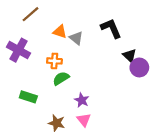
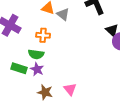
green semicircle: (61, 78) -> (36, 54), moved, turned -140
purple star: (82, 100) -> (37, 69), moved

